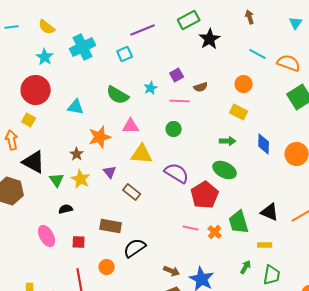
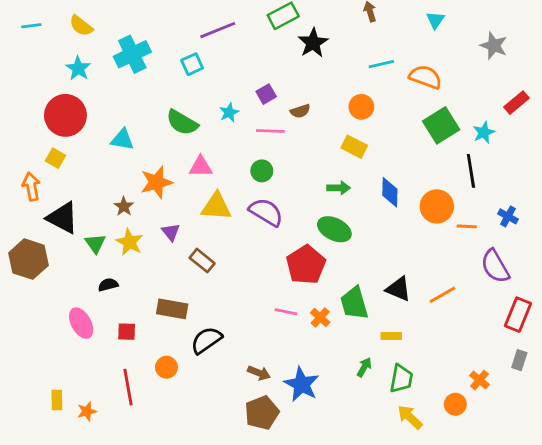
cyan line: (258, 54) -> (381, 64), turned -42
purple semicircle: (177, 173) -> (266, 212), moved

